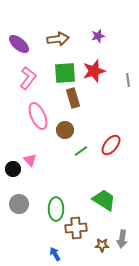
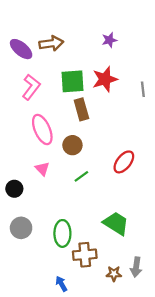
brown arrow: (58, 39) -> (51, 43), moved
green line: (81, 151) -> (81, 176), moved
pink triangle: (30, 160) -> (42, 169), moved

